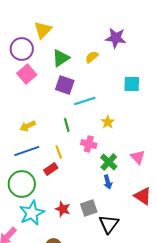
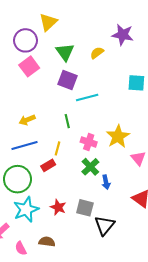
green triangle: (61, 58) -> (65, 52), turned -36
yellow star: (108, 122) -> (118, 136), moved, size x1.6
yellow line: (59, 152) -> (57, 148), turned 32
green cross: (109, 162) -> (90, 167), moved
gray square: (89, 208) -> (85, 208), turned 30

